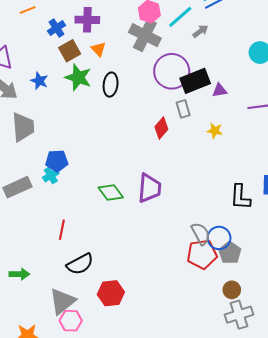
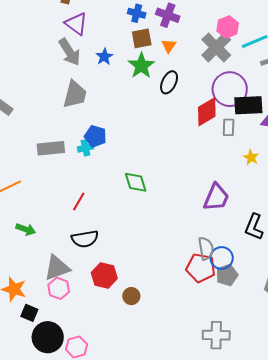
blue cross: (57, 28) -> (137, 13), turned 30
red diamond: (161, 128) -> (207, 112), moved, size x1.4
purple trapezoid: (150, 188) -> (216, 197), moved
brown circle: (232, 290) -> (131, 296), moved

